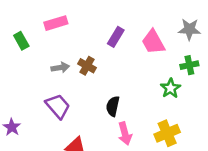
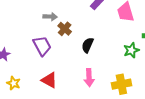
brown cross: (87, 66) -> (65, 29), moved
black semicircle: (113, 106) -> (88, 45), moved

